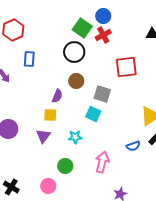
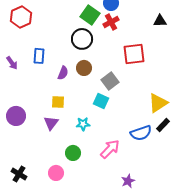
blue rectangle: (29, 59) -> (39, 56), moved
gray square: (102, 94) -> (110, 81), turned 36
purple semicircle: (57, 96) -> (63, 73), moved
blue semicircle: (133, 146) -> (141, 133), size x1.5
pink arrow: (102, 162) -> (110, 149), turned 30

